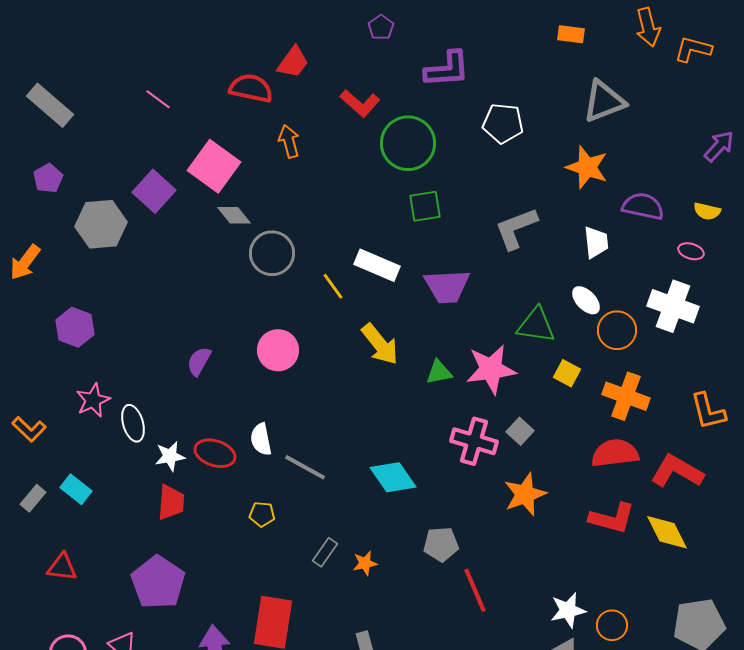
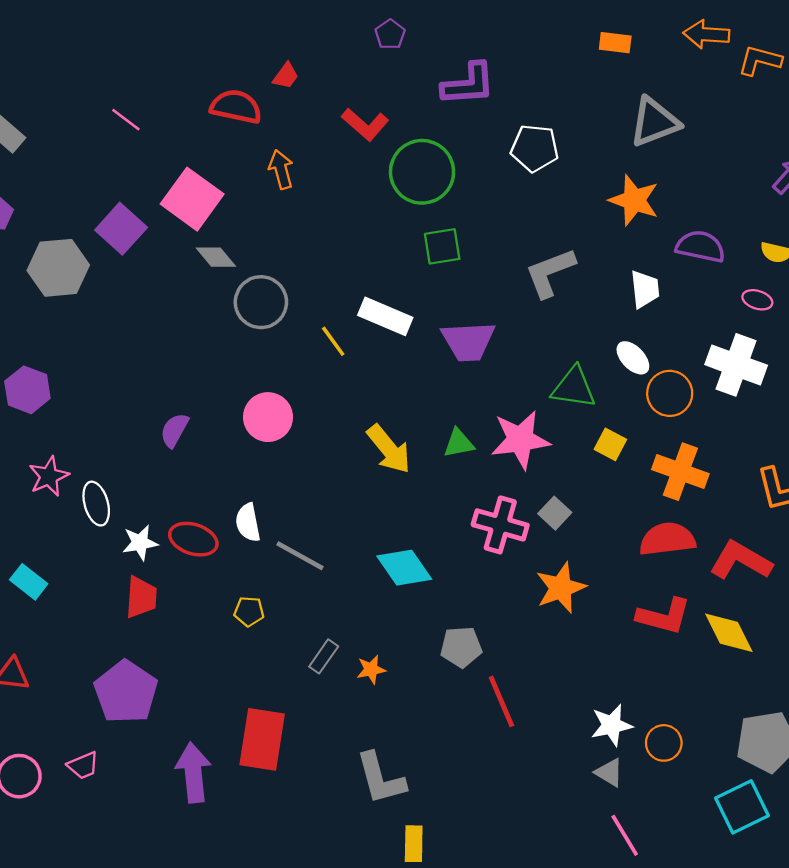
orange arrow: (648, 27) -> (706, 34), turned 108
red trapezoid: (293, 62) -> (286, 76), size x0.7
yellow arrow: (380, 344) -> (389, 449), moved

